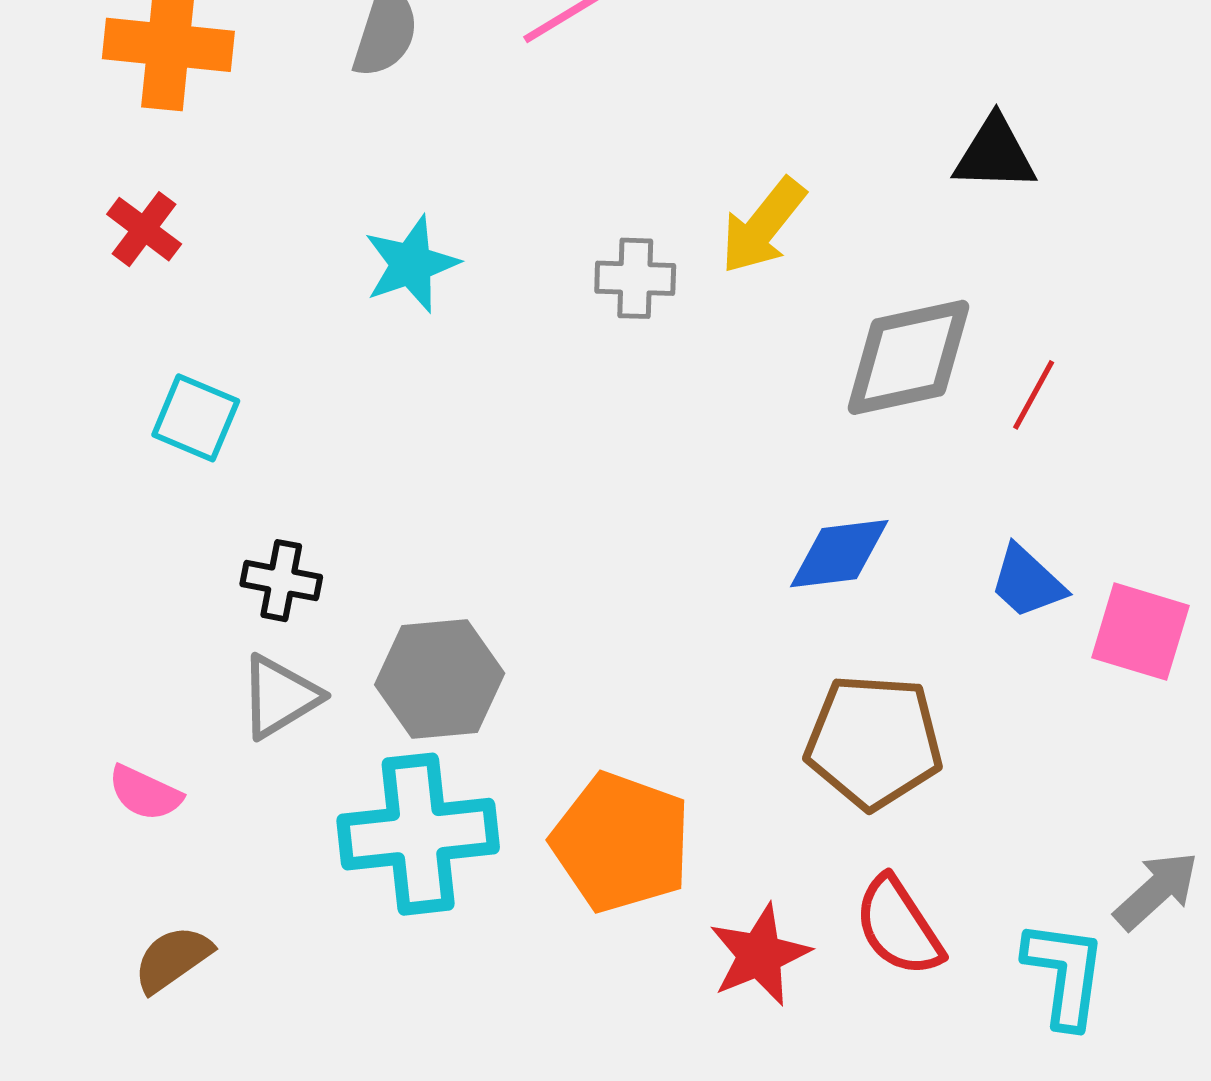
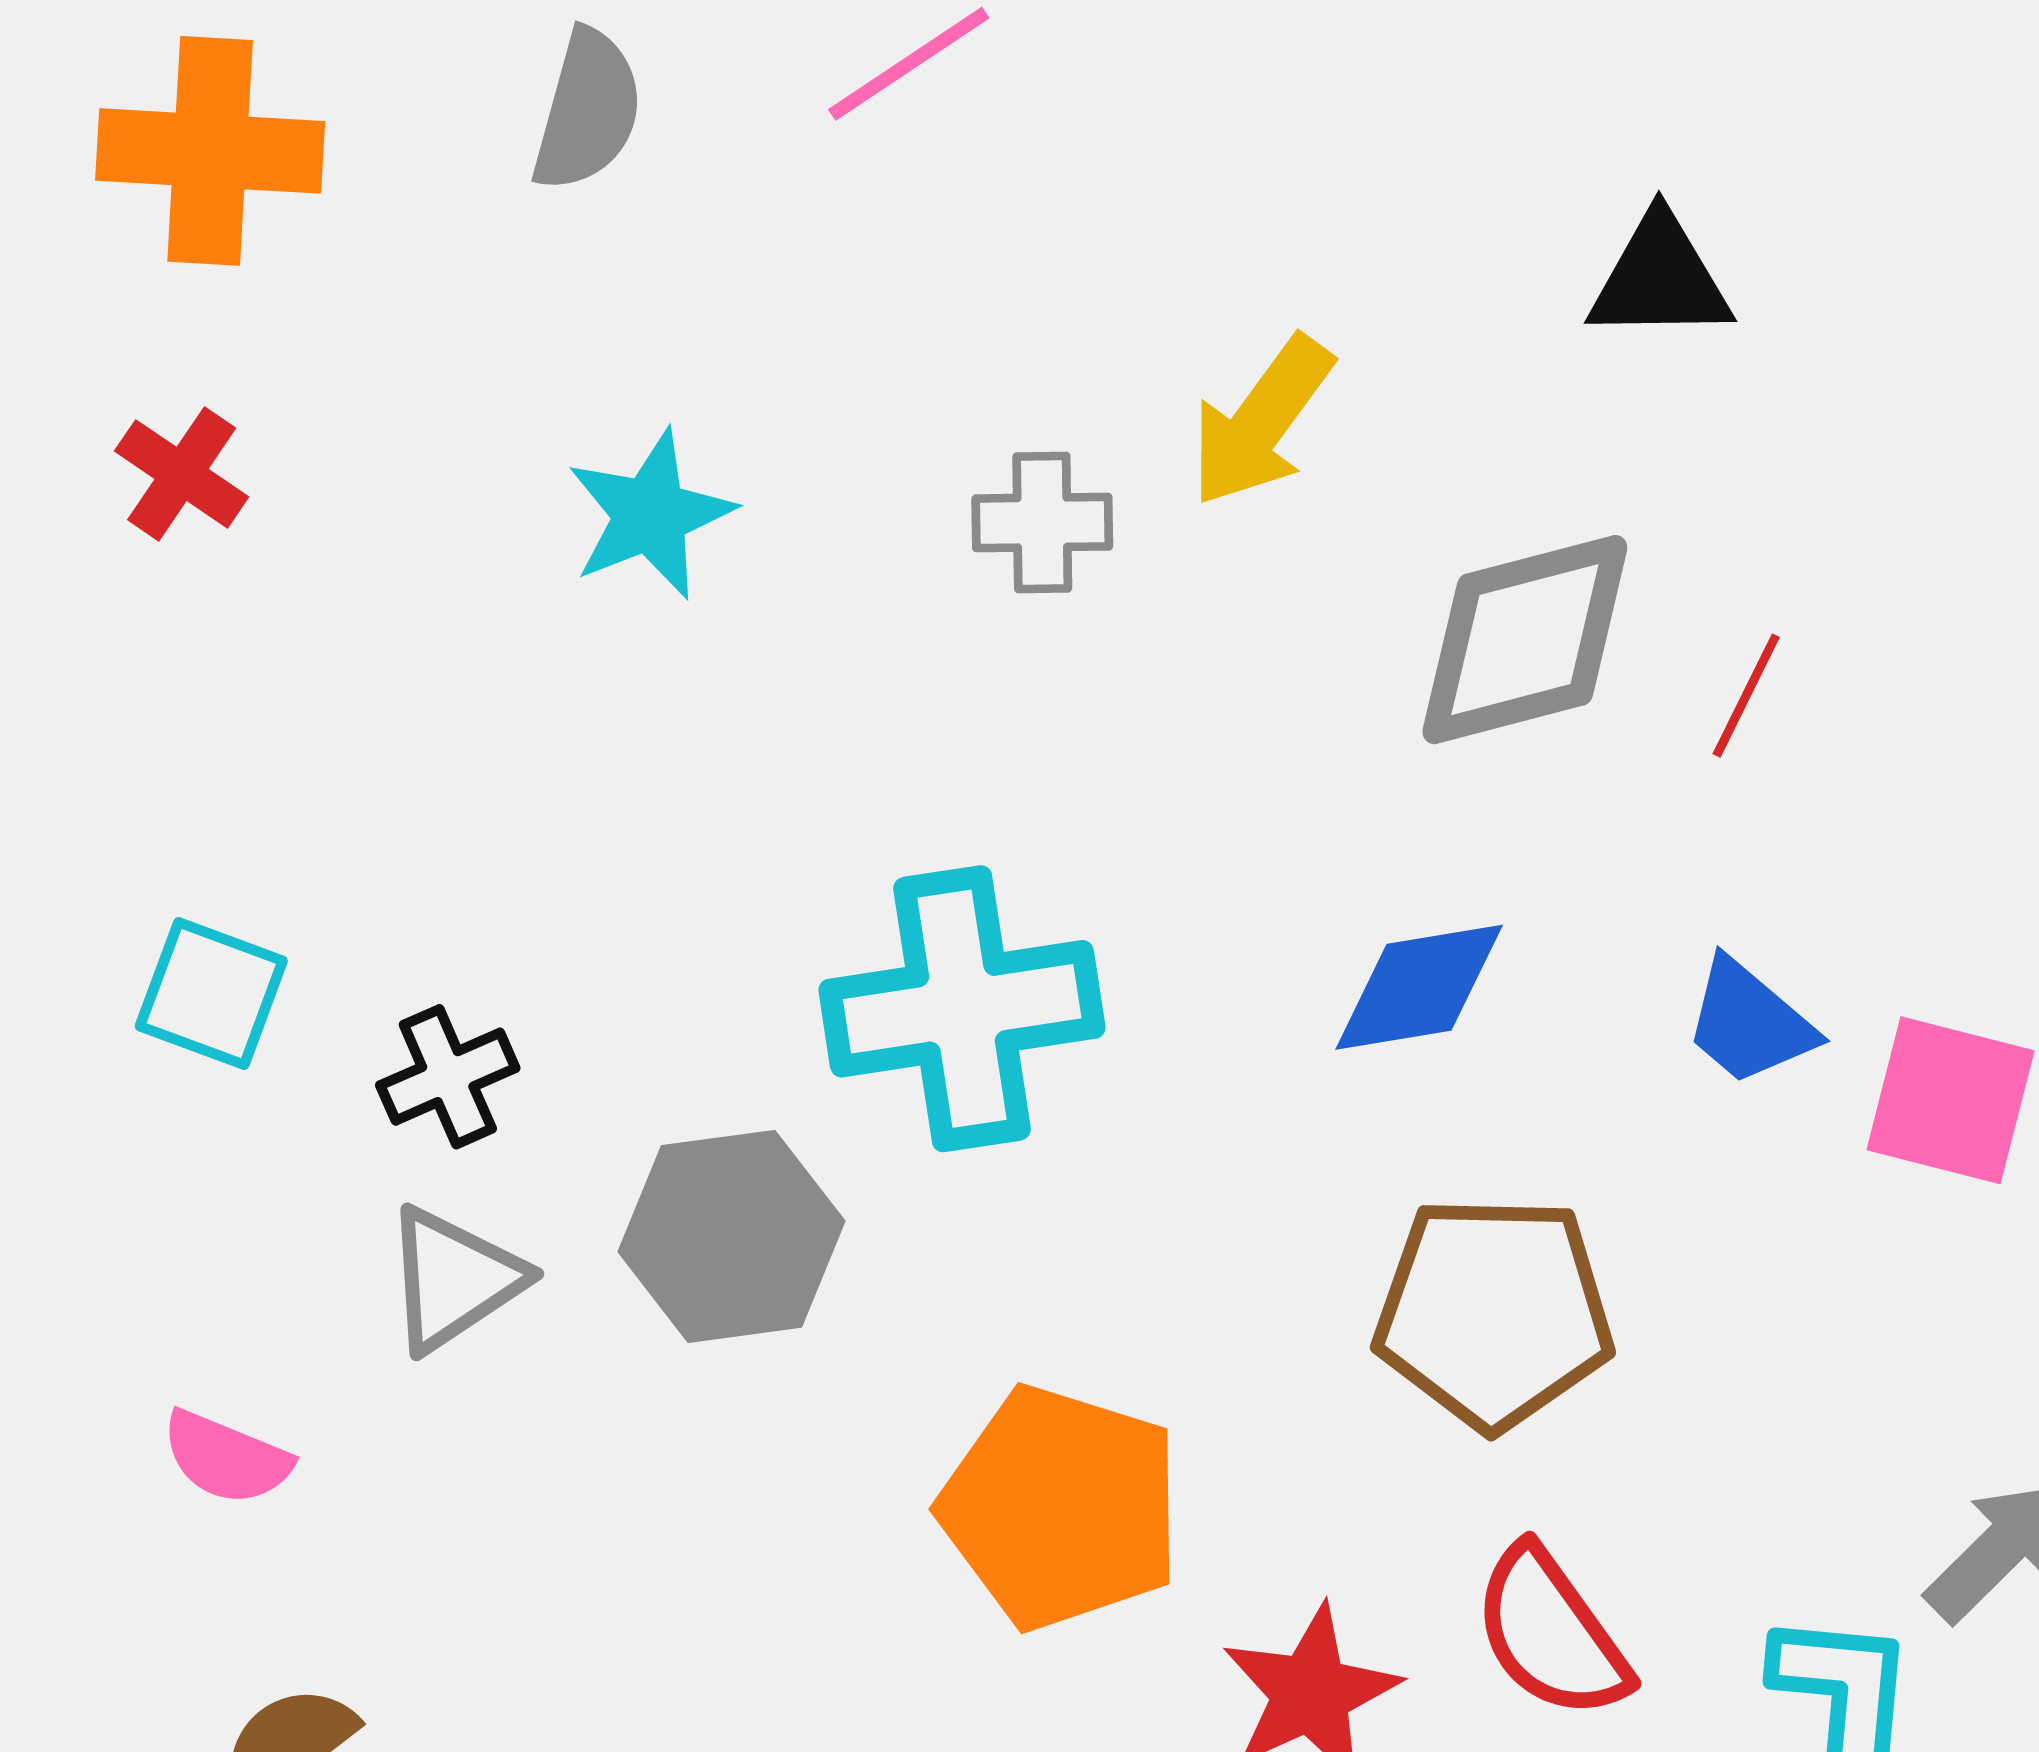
cyan square: (196, 418) -> (211, 993), moved
black cross: (281, 581) -> (448, 1077), turned -32
cyan cross: (418, 834) -> (962, 1009), moved

